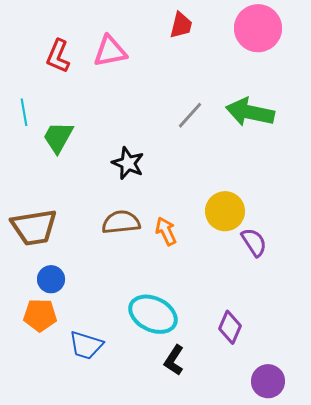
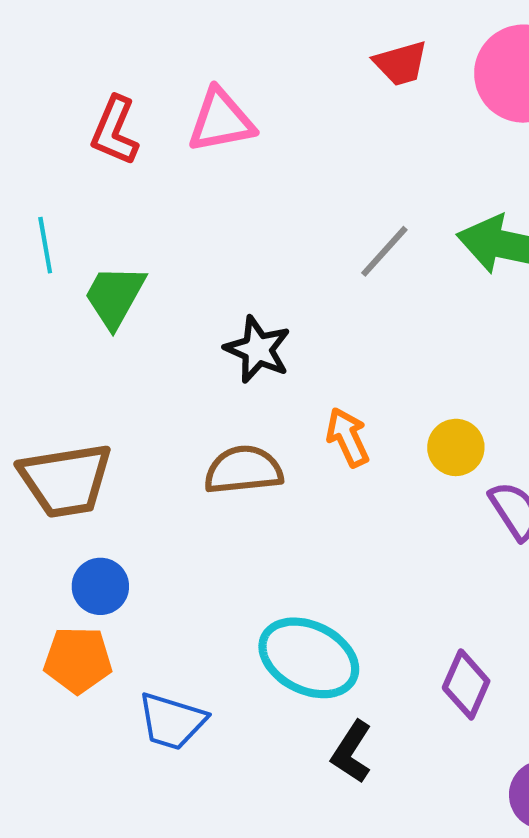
red trapezoid: (181, 25) -> (401, 63), moved, turned 60
yellow circle: (225, 211) -> (456, 447), size x0.7
orange arrow: (166, 231) -> (348, 437), moved

